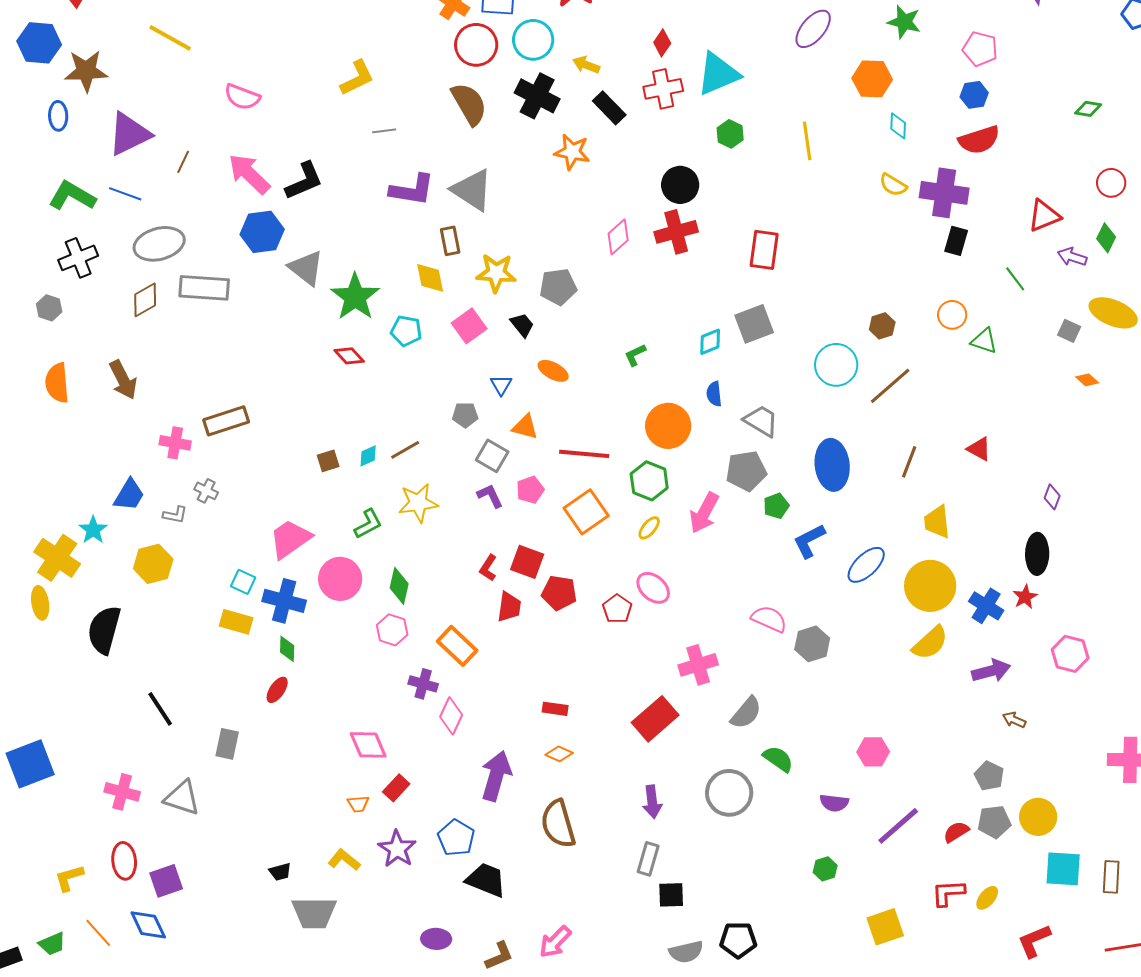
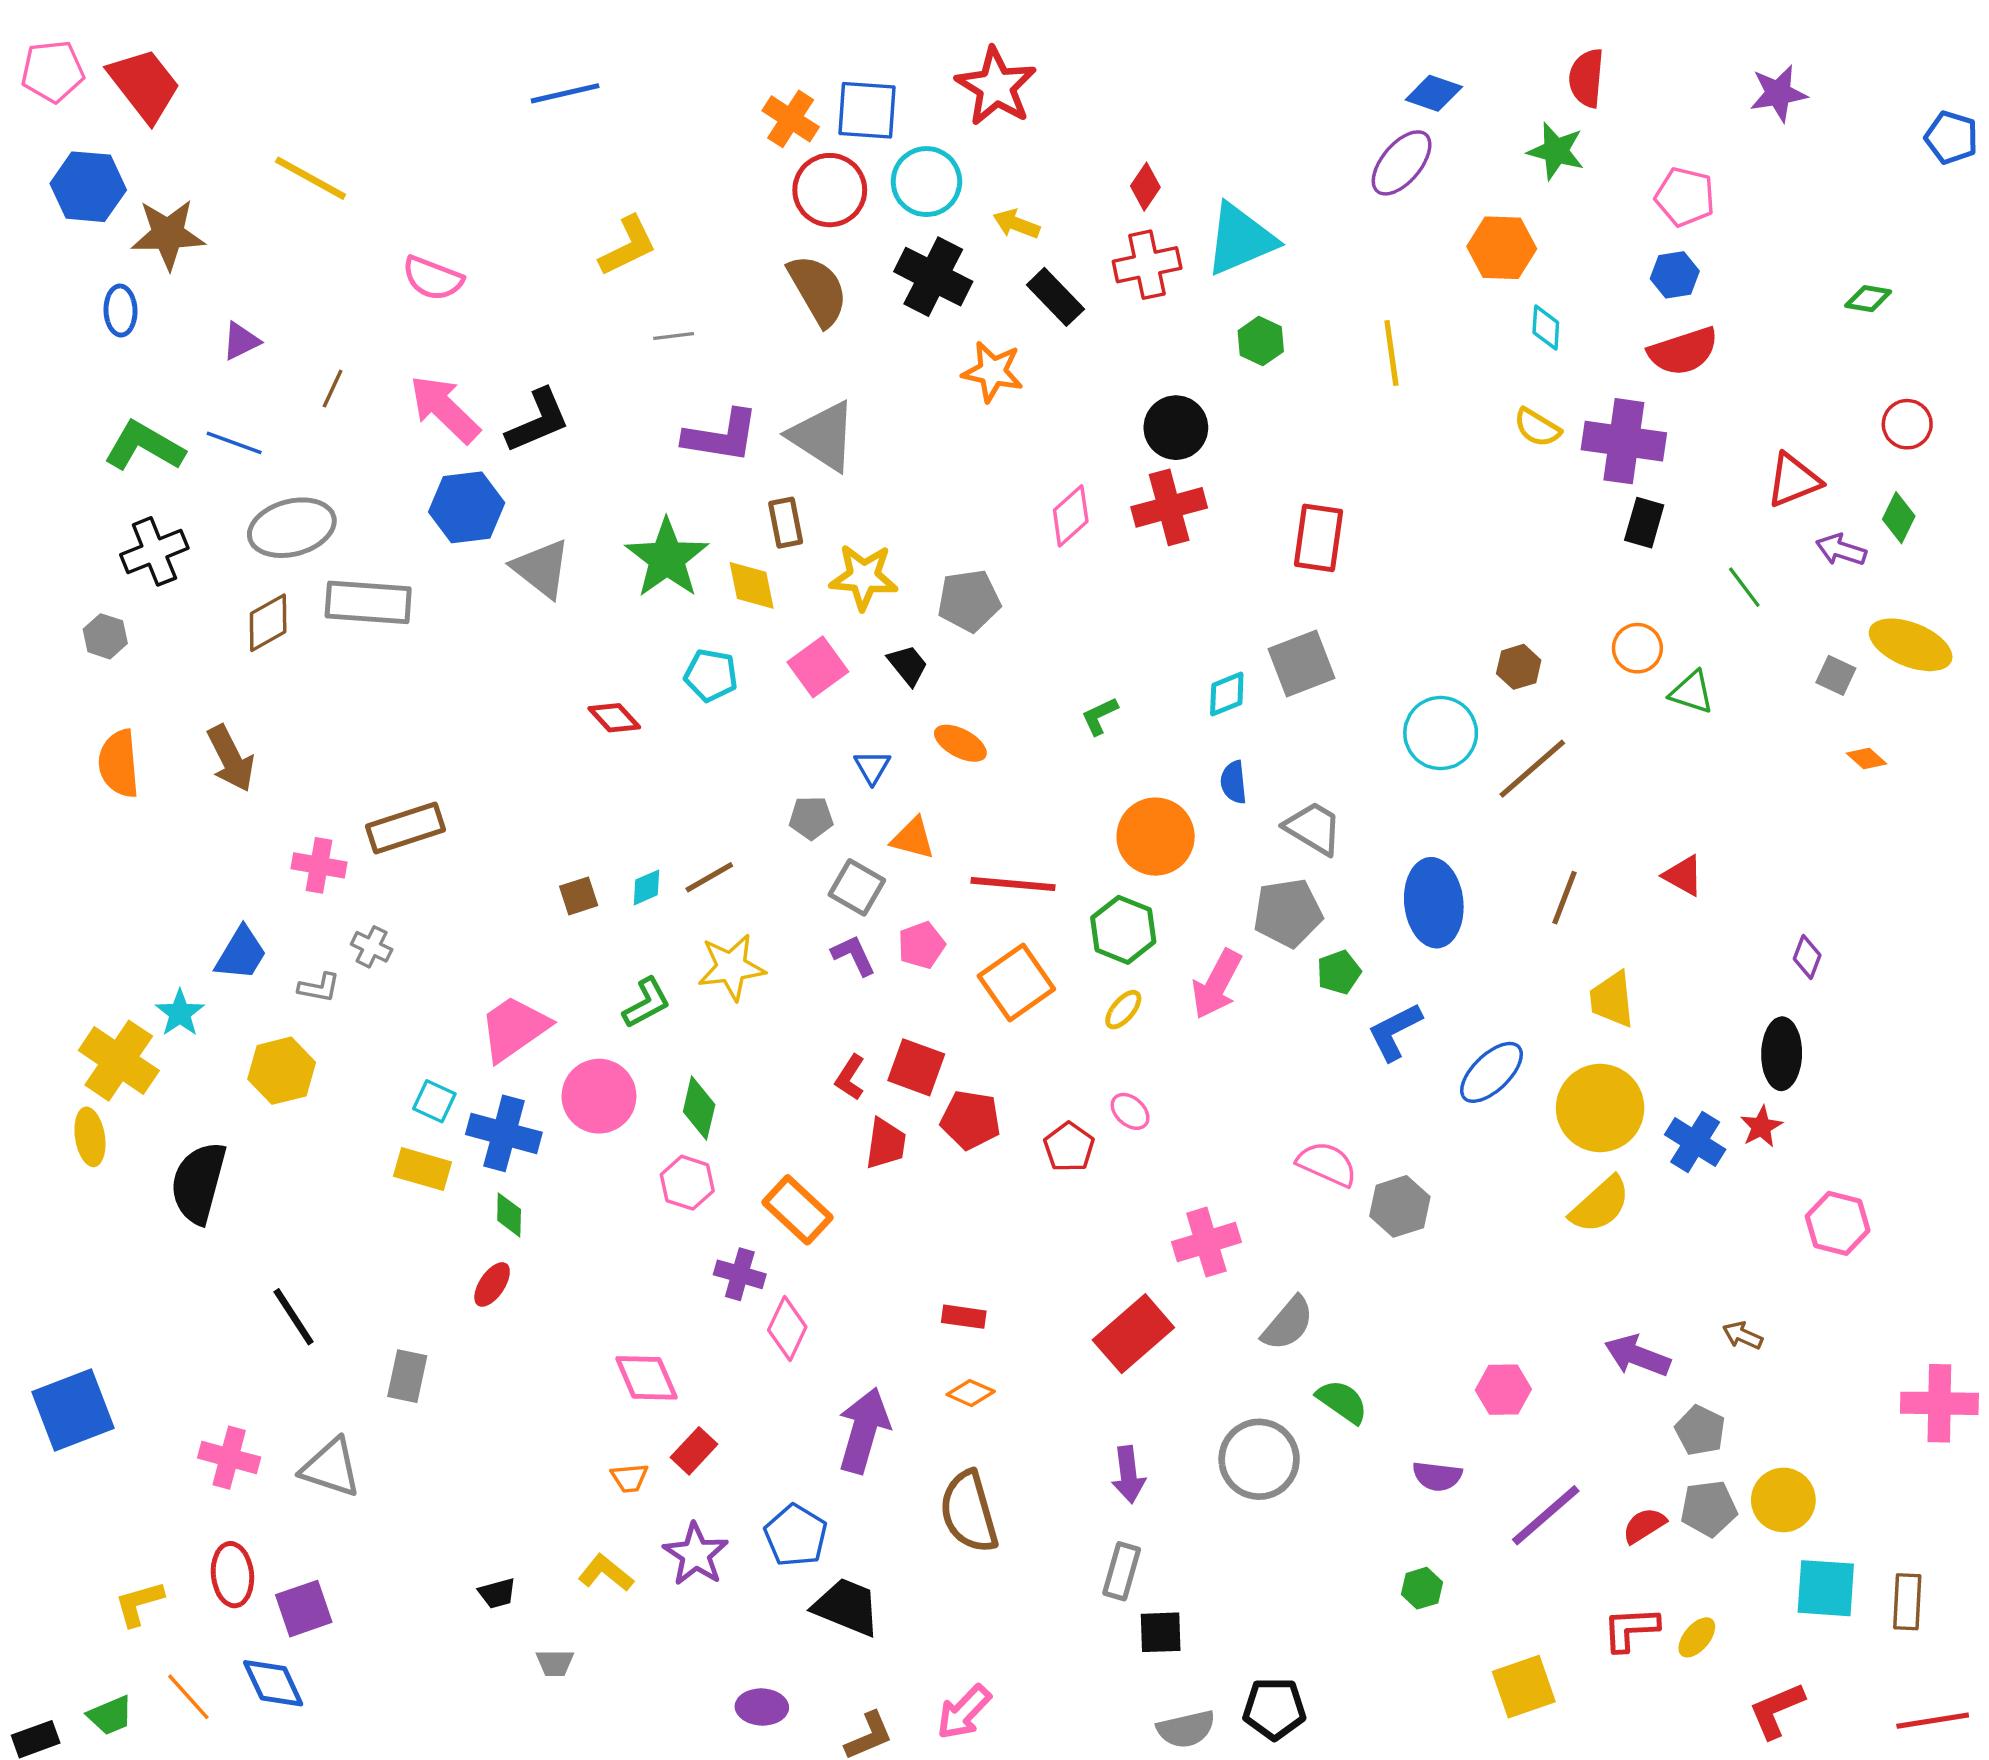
purple triangle: (129, 134) -> (241, 341), size x0.5
green star: (355, 297) -> (667, 558), moved
pink ellipse: (653, 588) -> (1130, 1111), size x0.7
purple arrow: (991, 671) -> (1637, 1356), moved, turned -144
gray trapezoid: (314, 913) -> (555, 1663), size x0.5

